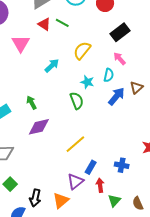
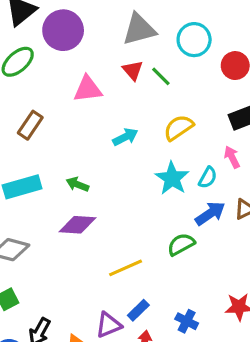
pink triangle: (21, 43) -> (88, 89), turned 36
cyan star: (87, 82) -> (172, 178), size x1.5
green semicircle: (77, 101) -> (181, 244), moved, turned -114
green arrow: (32, 103) -> (77, 184), turned -56

